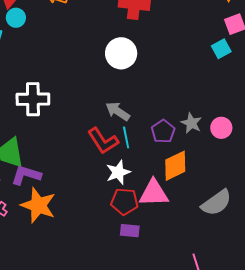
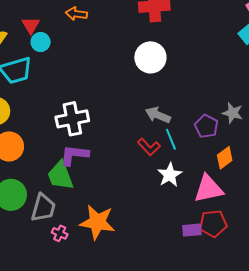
red L-shape: (103, 141) -> (149, 147), size x0.7
orange diamond: (175, 166) -> (225, 158), size x0.7
purple L-shape: (26, 175) -> (74, 155), moved
red pentagon: (124, 201) -> (213, 223), moved

